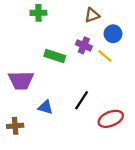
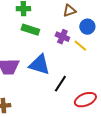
green rectangle: (55, 56) -> (30, 30), moved
blue triangle: (45, 107) -> (39, 65), moved, size x1.6

